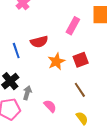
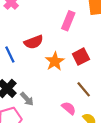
gray arrow: (27, 93) -> (27, 99), turned 128
pink semicircle: (50, 106) -> (69, 108), moved

